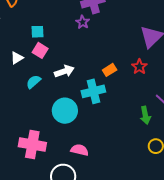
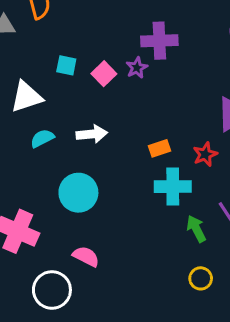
pink square: (40, 50) -> (104, 74), moved
white triangle: (17, 58) -> (26, 97), size x1.6
cyan cross: (93, 91) -> (173, 187), moved
green arrow: (145, 115) -> (196, 229), turned 150

